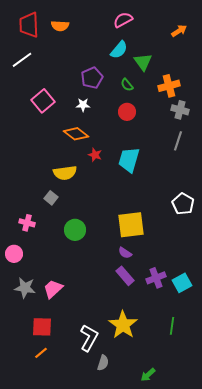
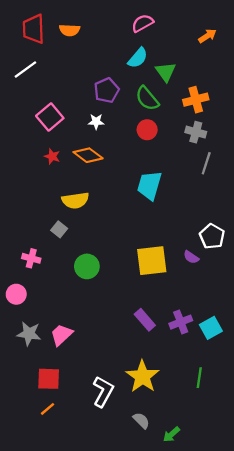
green semicircle: (127, 85) -> (147, 98), size x1.6
gray cross: (180, 110) -> (196, 132), moved
red star: (95, 155) -> (52, 156), moved
purple semicircle: (125, 253) -> (191, 257), moved
gray semicircle: (103, 363) -> (141, 420), moved, turned -63

